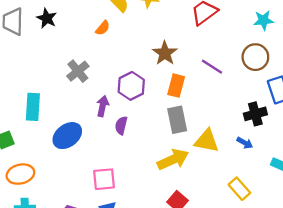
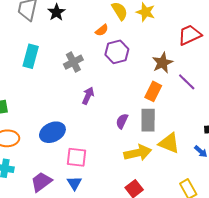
brown star: (165, 53) -> (162, 63), moved
purple hexagon: (131, 86) -> (117, 52), moved
cyan rectangle: (33, 107) -> (31, 56), moved
purple semicircle: (121, 125) -> (122, 121), moved
blue ellipse: (67, 136) -> (52, 132), moved

